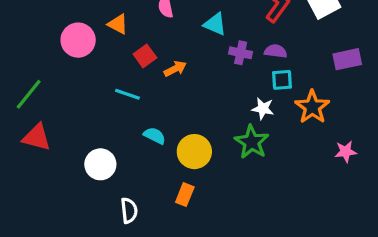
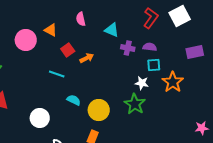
pink star: (346, 152) -> (202, 128), moved

